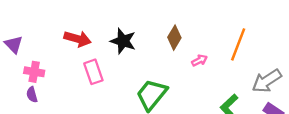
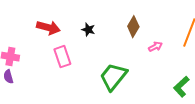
black star: (123, 41) -> (88, 30), size x0.6

